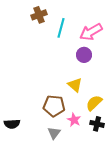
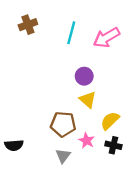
brown cross: (39, 15) -> (28, 25), moved
purple circle: (84, 55) -> (84, 76), moved

